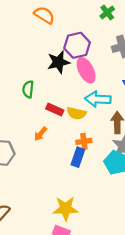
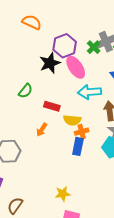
green cross: (107, 13) -> (94, 47), moved
green semicircle: (28, 89) -> (25, 91), turned -140
yellow semicircle: (76, 113) -> (72, 120), moved
yellow star: (66, 209) -> (63, 194), moved, size x0.7

